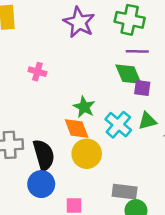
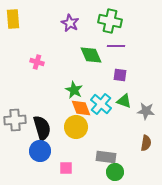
purple star: (79, 22) -> (70, 23), size x0.7
green diamond: (128, 74) -> (91, 55), moved
green triangle: (147, 121) -> (124, 101), turned 35
orange diamond: (77, 128) -> (81, 108), moved

